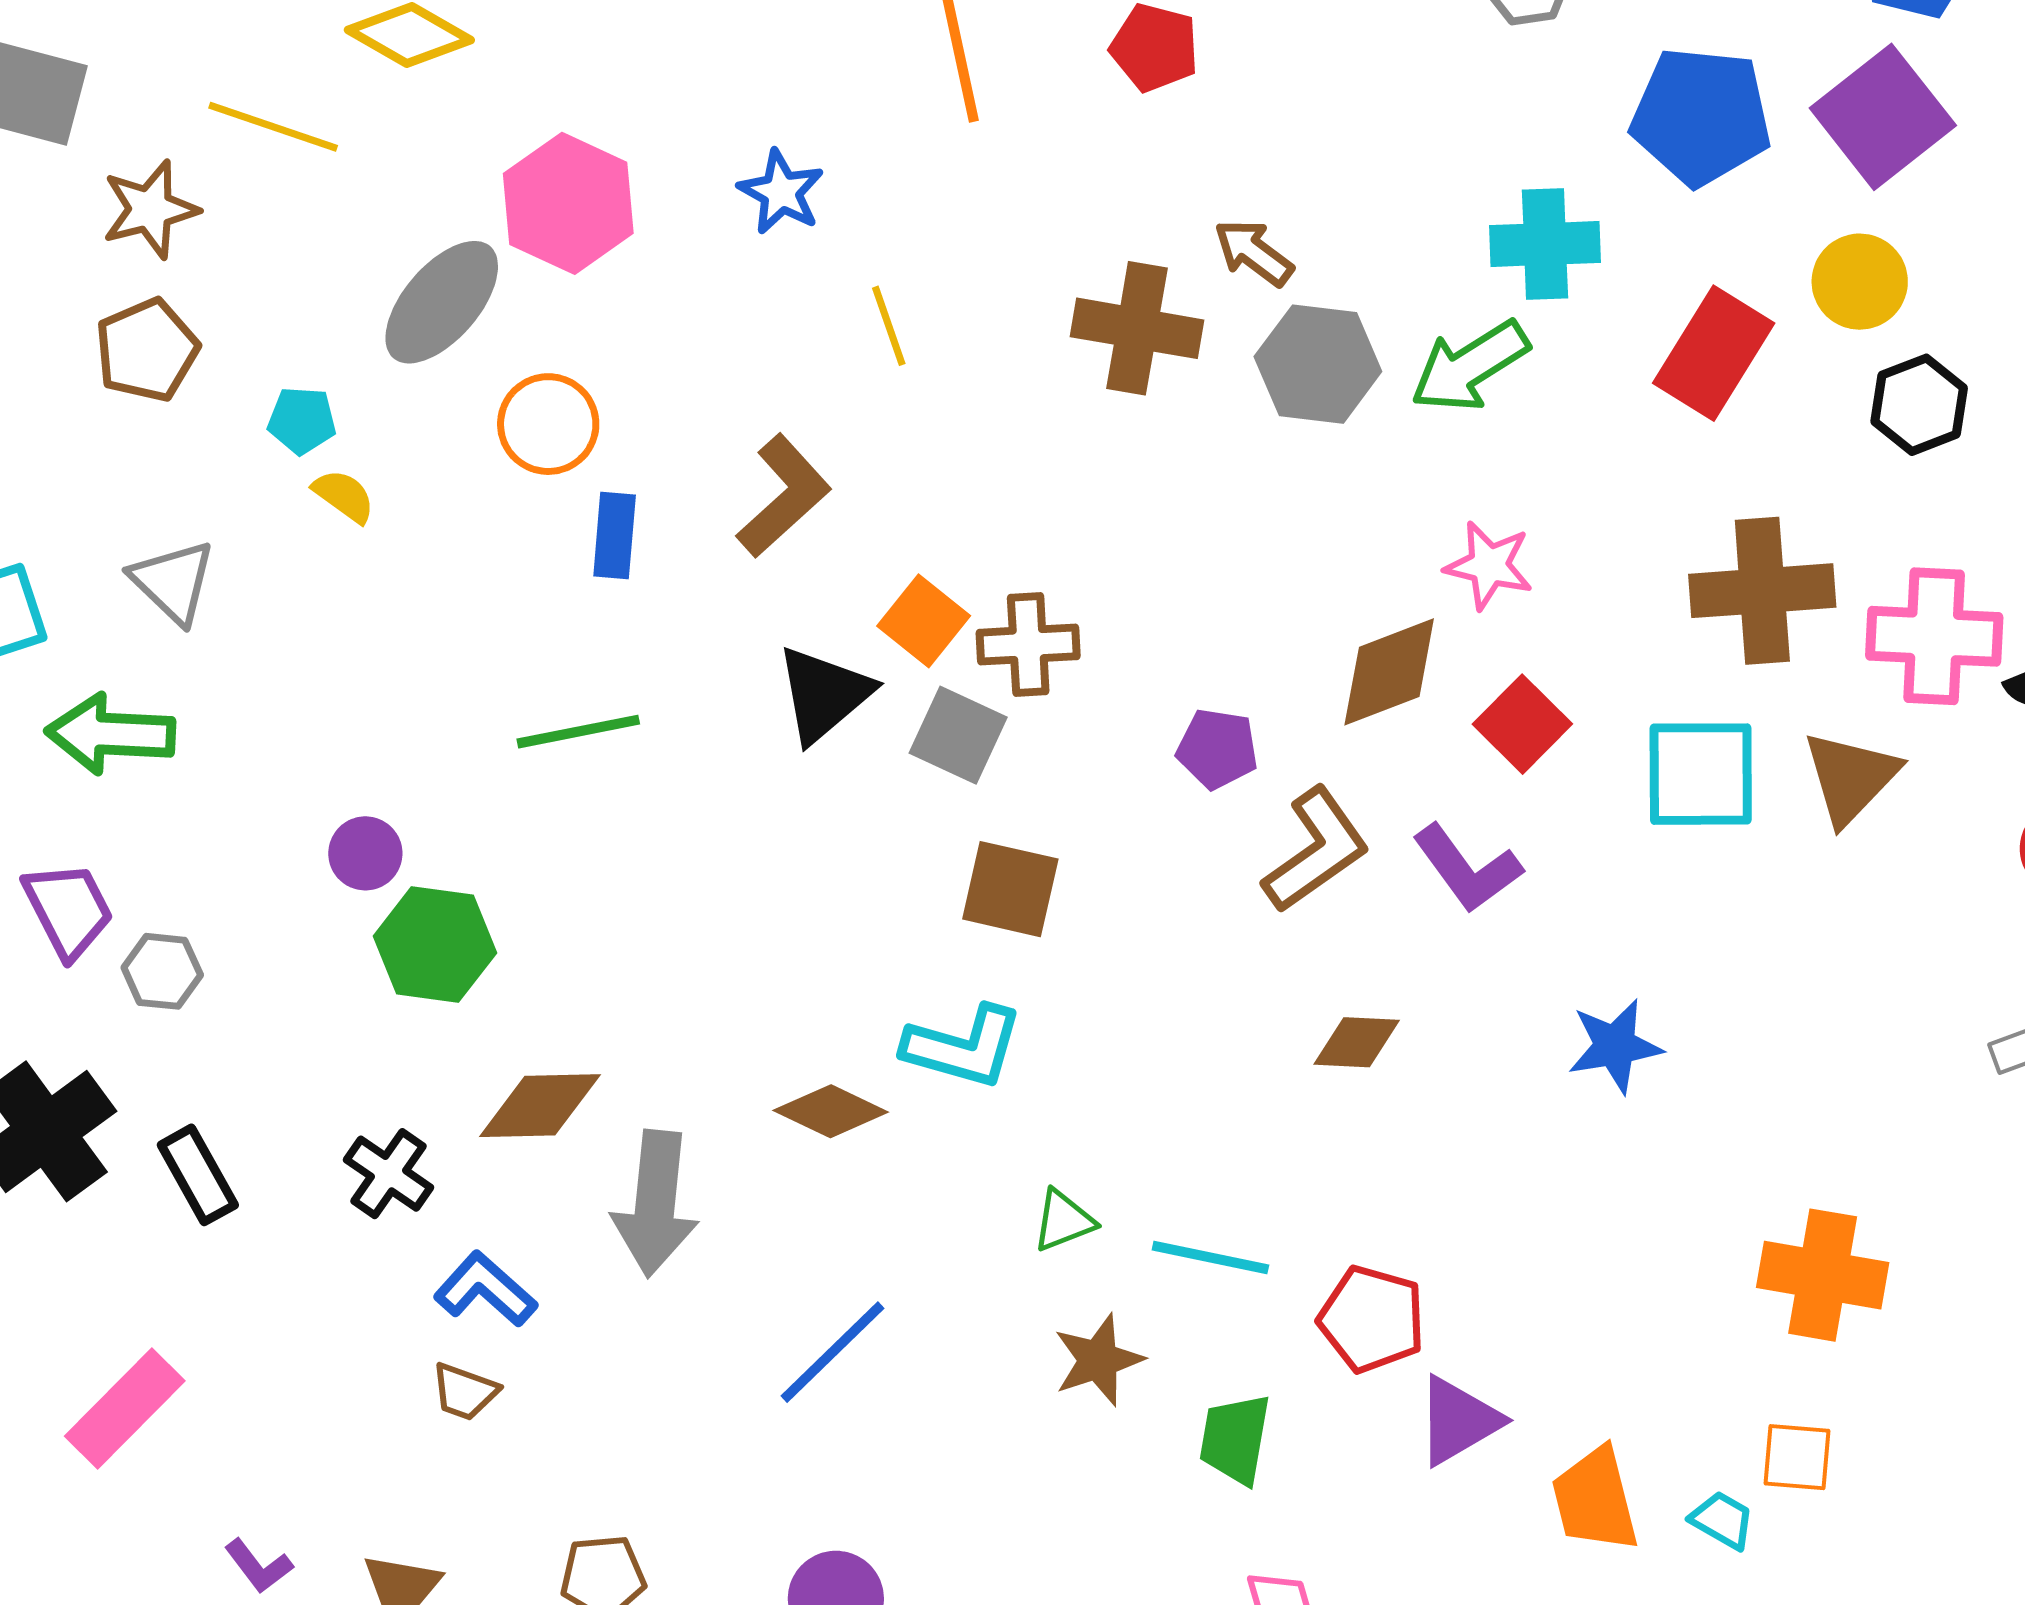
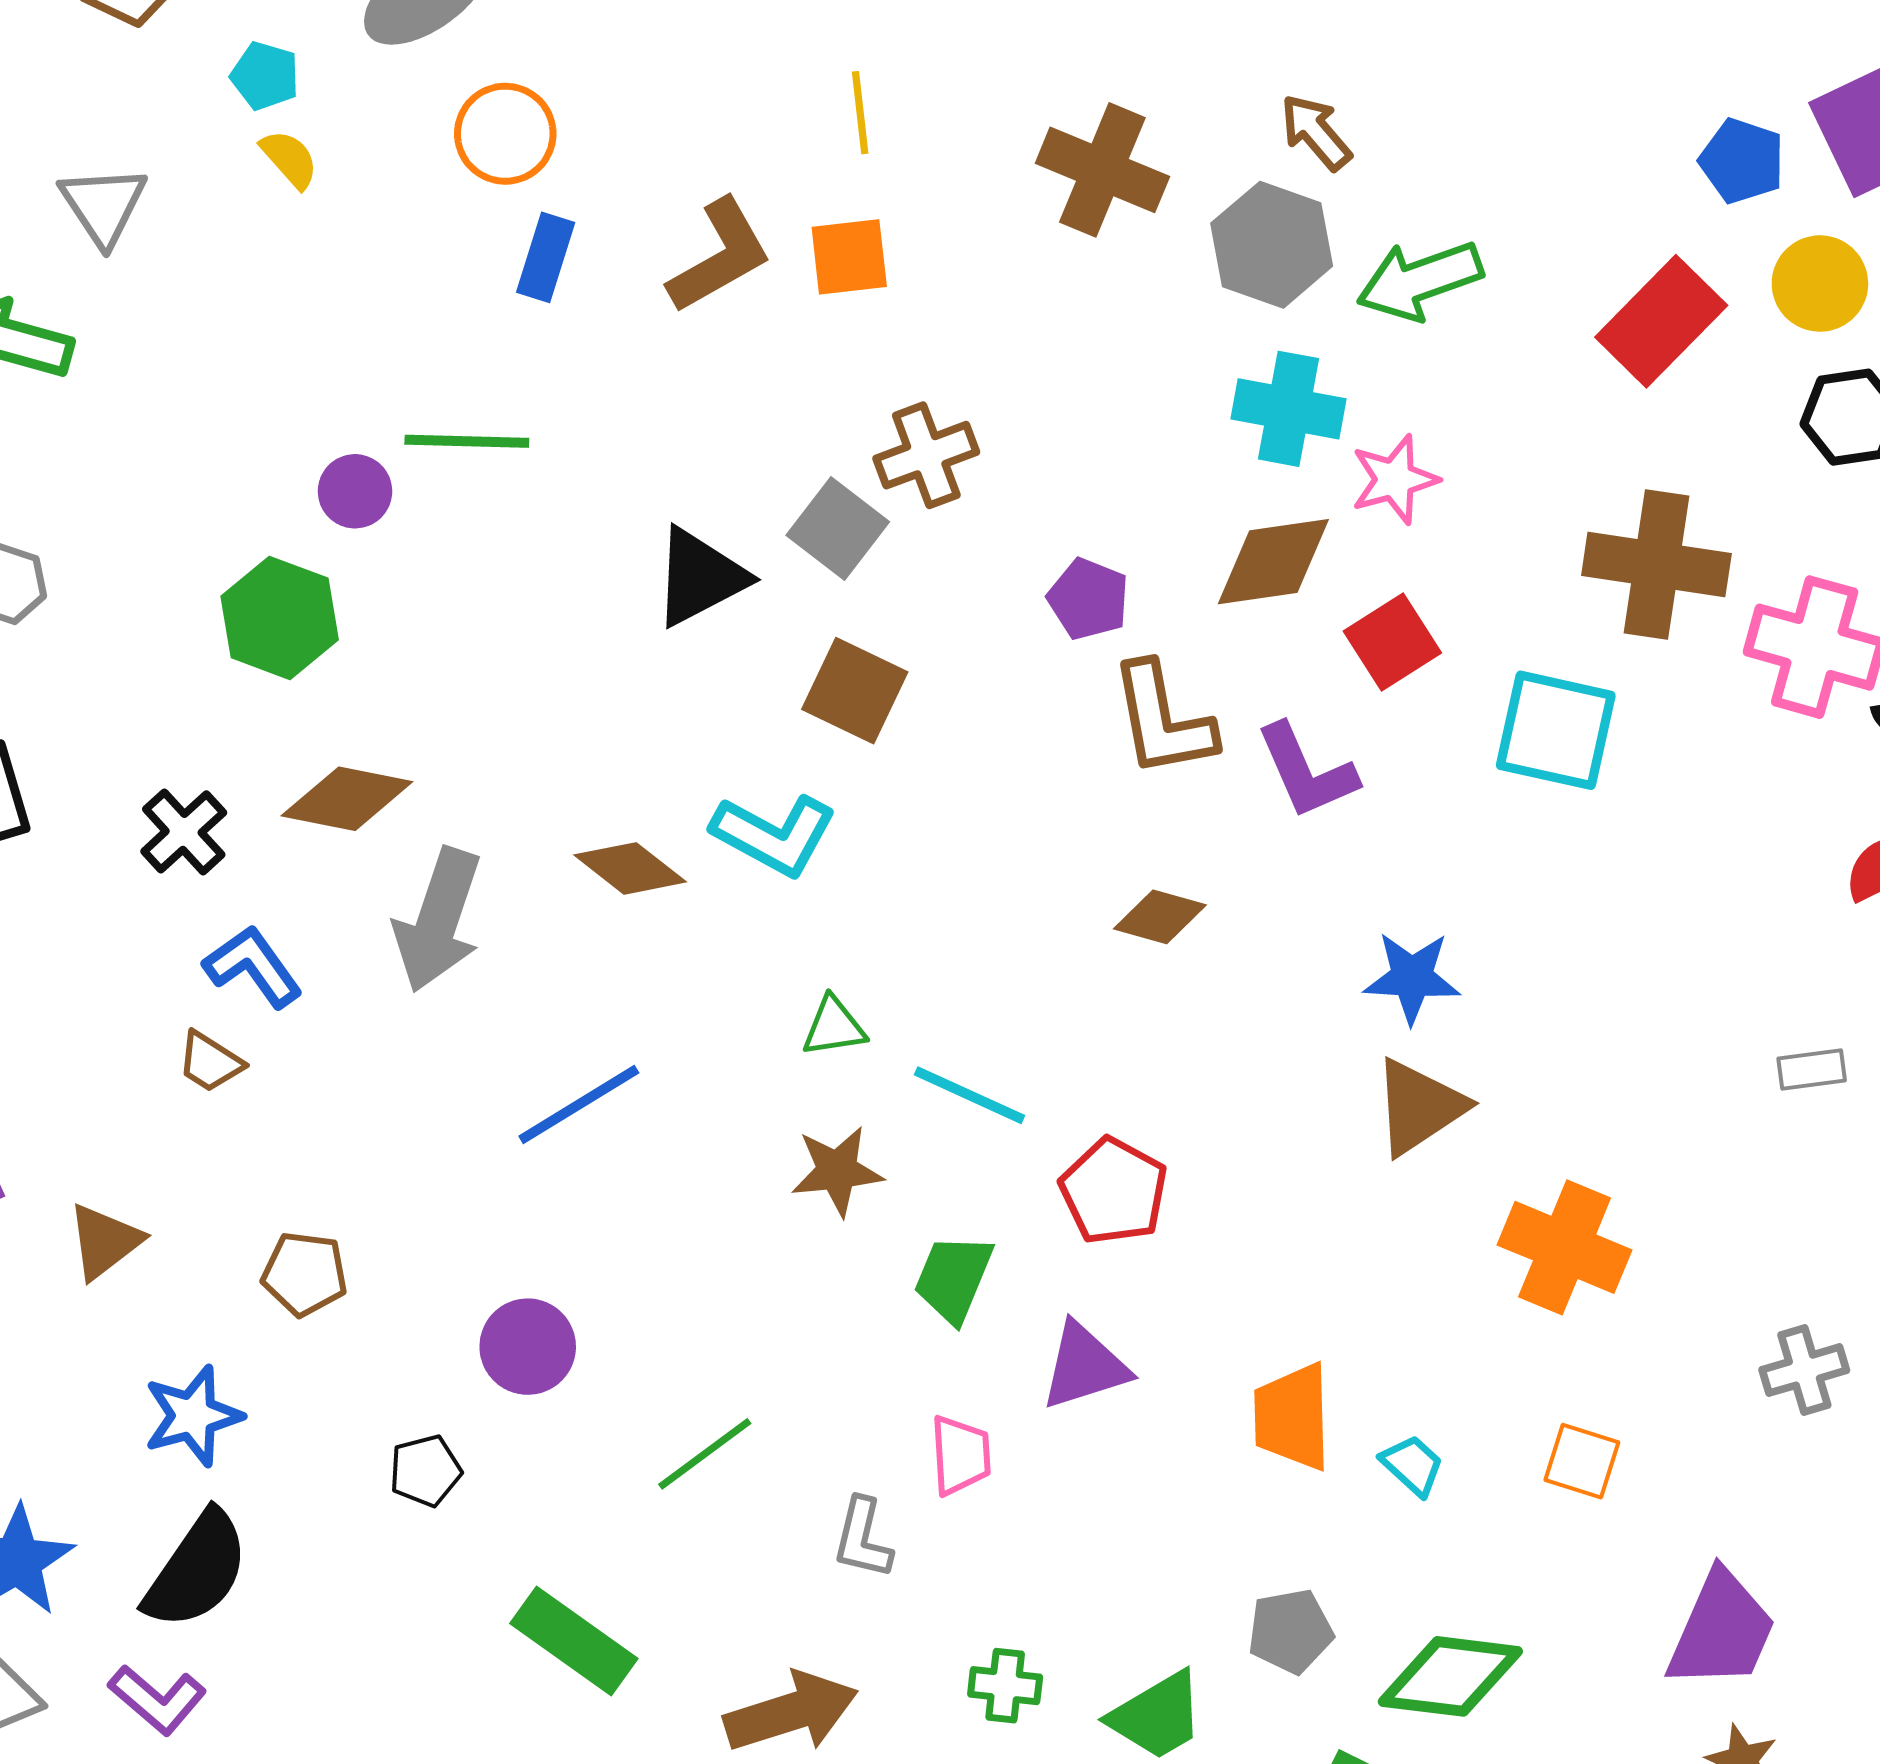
blue pentagon: (1701, 116) -> (1742, 161), moved, size x0.6
cyan cross: (1545, 244) -> (1288, 409), moved
brown arrow: (1254, 252) -> (1316, 132), moved
pink star: (1489, 565) -> (1395, 479), turned 30
orange square: (924, 621) -> (849, 257), moved, turned 32
brown cross: (1028, 644) -> (926, 455), turned -30
black triangle: (824, 694) -> (700, 577), moved
brown triangle: (1851, 777) -> (1419, 1107), moved
brown L-shape: (1316, 850) -> (1163, 720), turned 102
purple circle: (365, 853) -> (355, 491), moved
purple triangle: (1458, 1421) -> (1085, 1366), moved
orange square: (1797, 1457) -> (1582, 1461), moved

